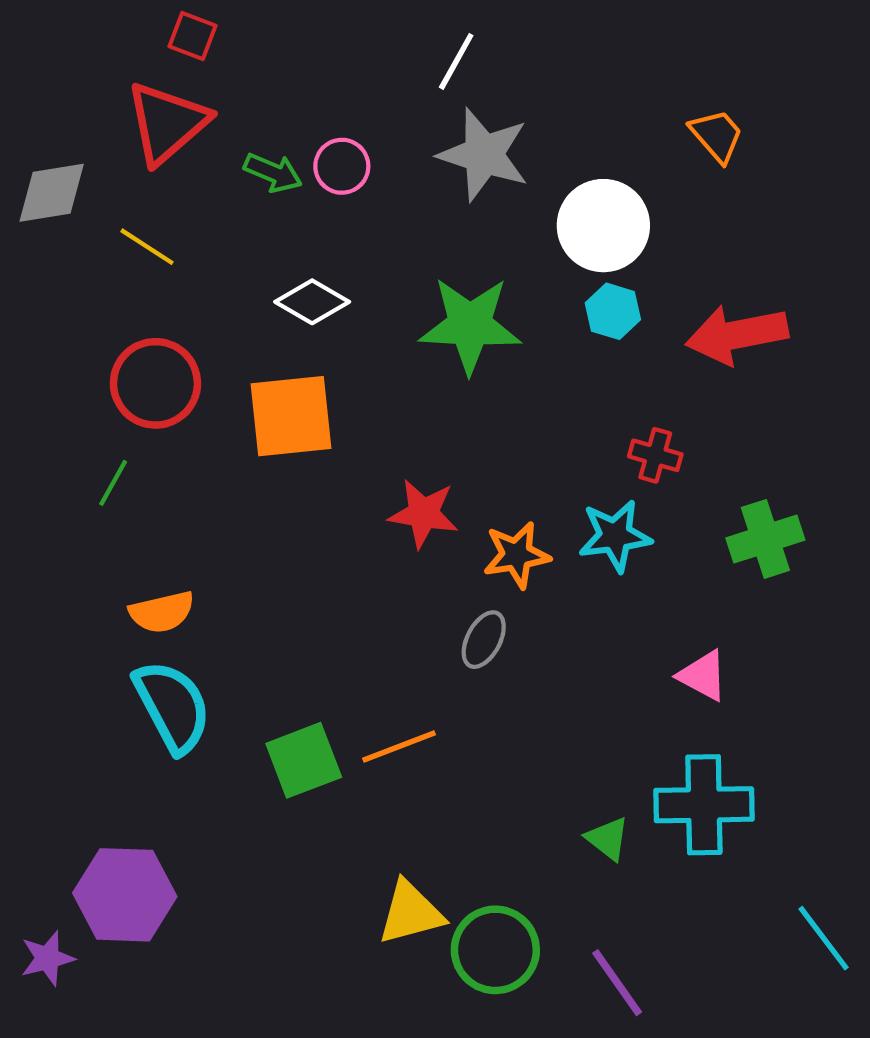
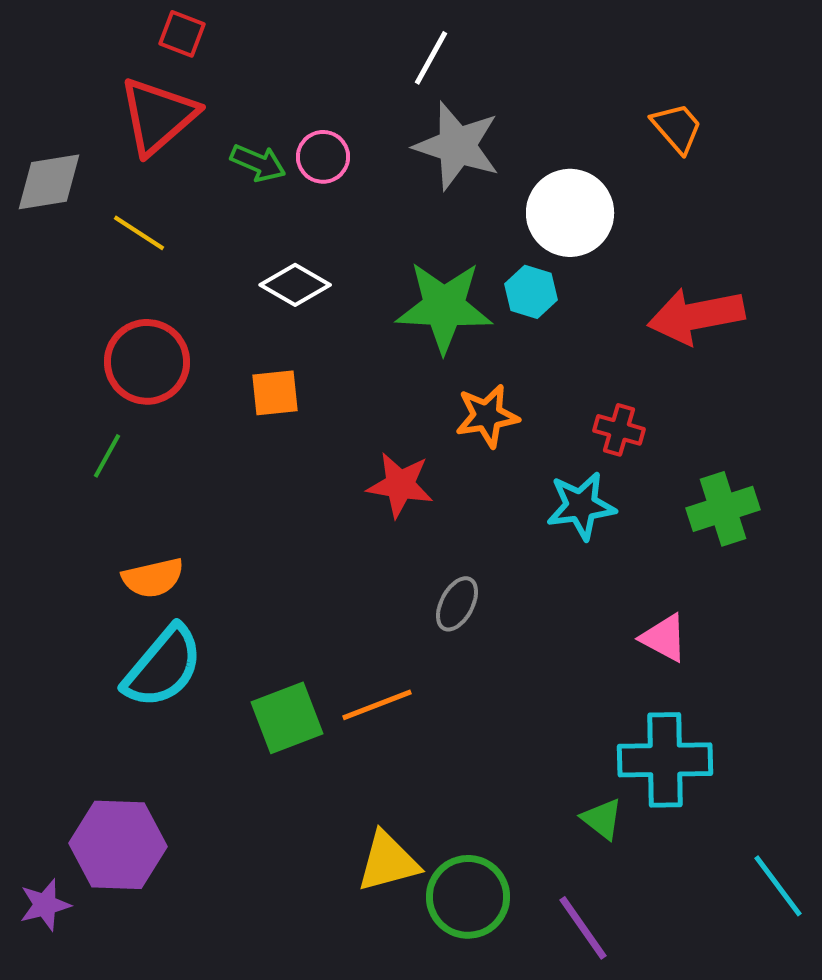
cyan hexagon: (613, 311) -> (531, 292), moved
orange square: (291, 416) -> (275, 393), size x0.6
orange star: (517, 555) -> (487, 416), moved
cyan semicircle: (172, 706) -> (163, 667), turned 68
green triangle: (608, 839) -> (602, 819), moved

